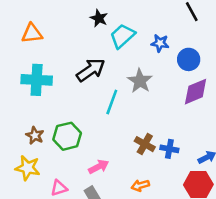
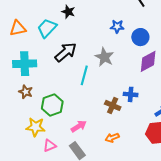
cyan trapezoid: (122, 36) -> (47, 28), moved
brown star: (35, 135) -> (26, 92), moved
blue cross: (169, 149) -> (131, 94), moved
yellow star: (28, 168) -> (36, 127), moved

